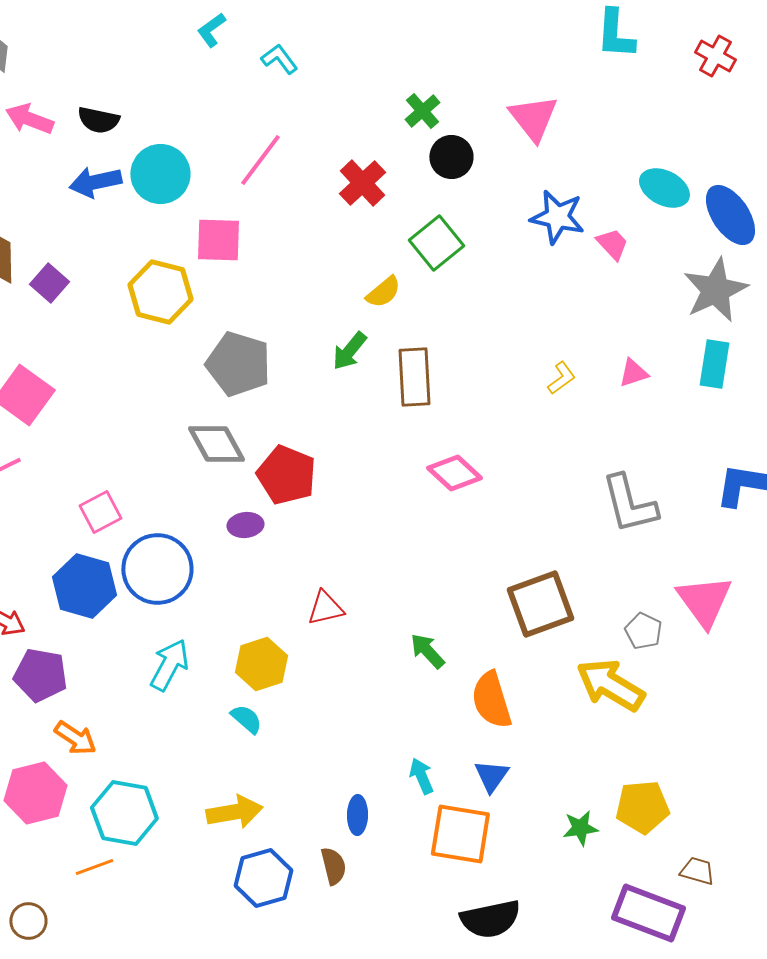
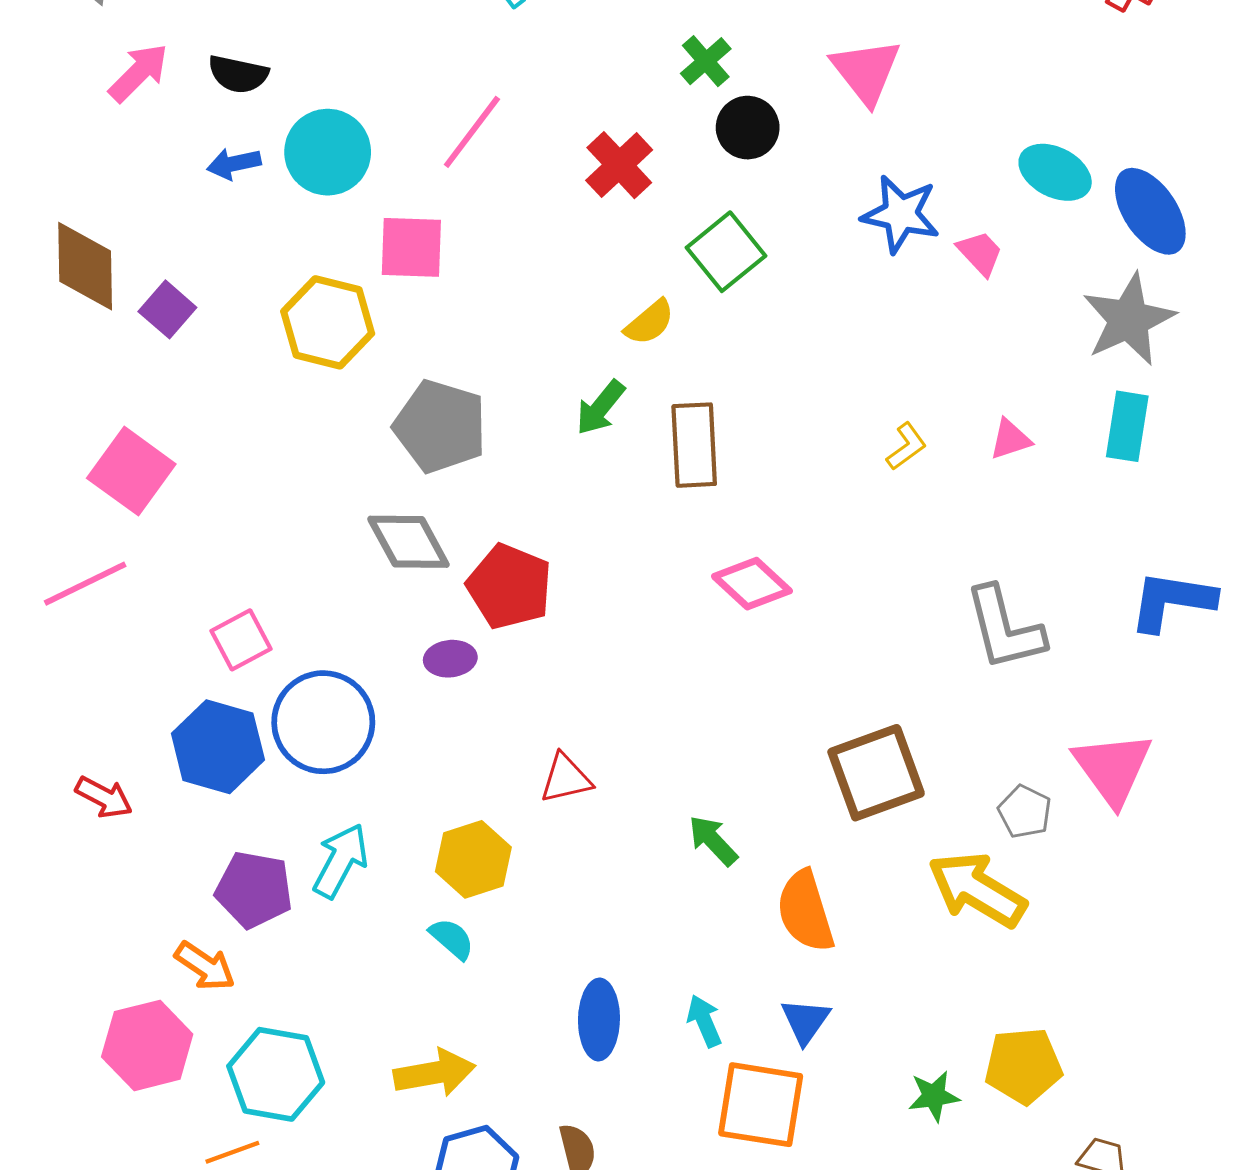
pink arrow: (29, 119) -> (139, 73), turned 114
blue arrow: (95, 182) -> (234, 164), size x0.7
purple pentagon: (40, 675) -> (254, 890), moved
blue ellipse: (357, 815) -> (599, 1020), moved, size x1.4

